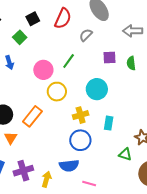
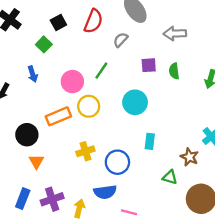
yellow cross: (81, 115) -> (85, 151), moved
orange rectangle: (32, 116) -> (58, 116), moved, turned 30

